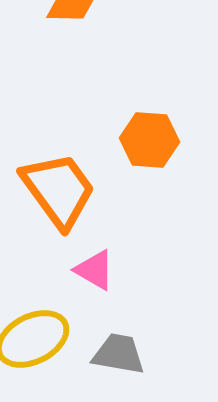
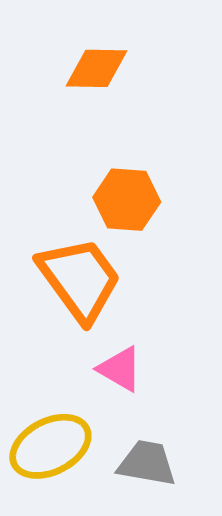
orange hexagon: (150, 140) -> (127, 200), moved

